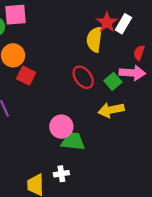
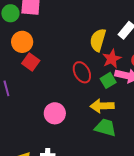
red star: (107, 22) -> (112, 59), moved
green trapezoid: (73, 141) -> (105, 127), moved

